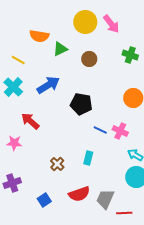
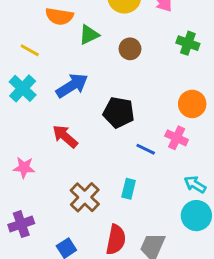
red arrow: (30, 121) -> (65, 136), moved
pink cross: (120, 131) -> (177, 138), moved
brown cross: (57, 164) -> (85, 197), size x1.5
red semicircle: (79, 194) -> (116, 240), turned -60

